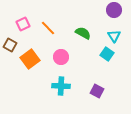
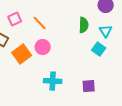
green semicircle: (83, 33) -> (84, 25), moved, turned 63
pink circle: (61, 57) -> (43, 47), moved
purple square: (97, 91) -> (89, 86), turned -32

